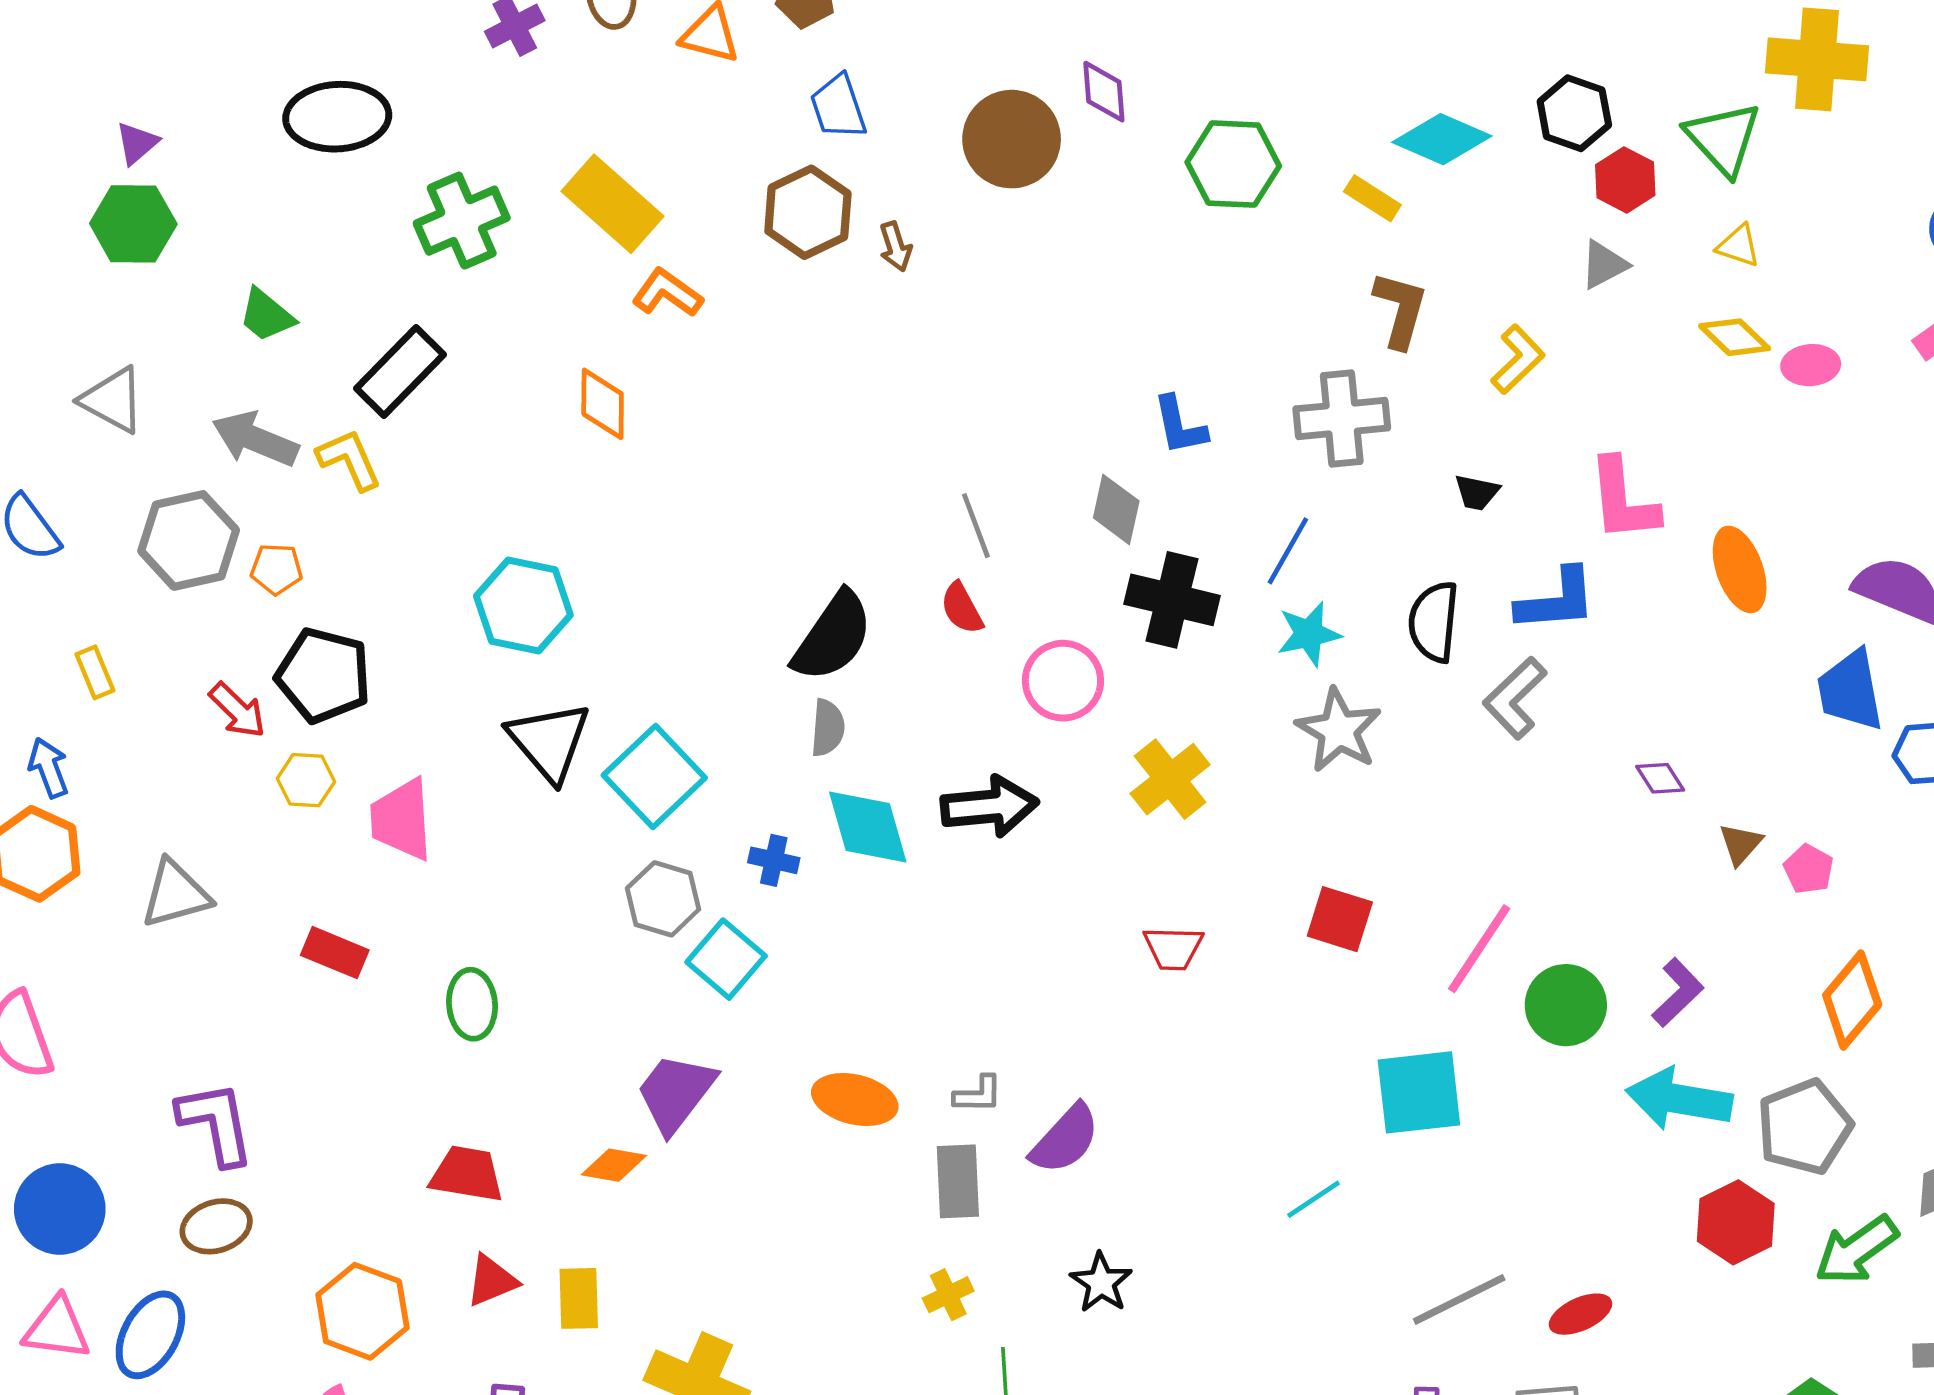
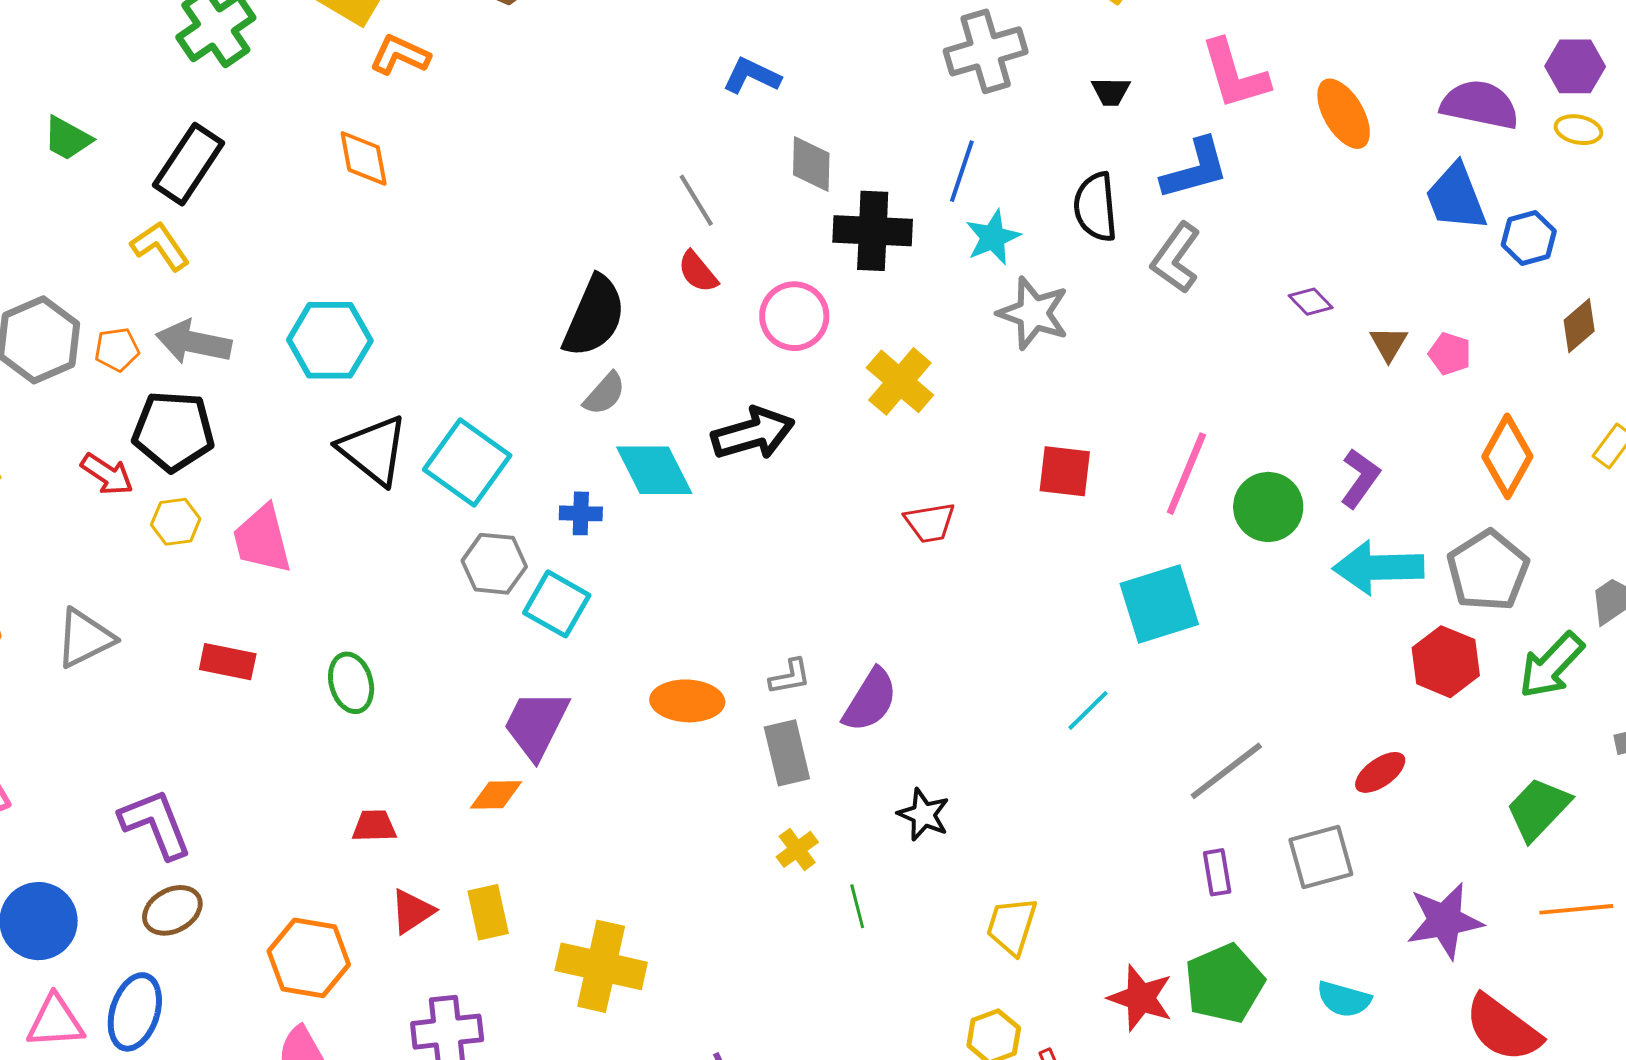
blue L-shape: (1180, 425) -> (752, 76), moved, turned 138
gray arrow: (255, 439) -> (194, 342), moved
gray semicircle: (828, 728) -> (605, 394), turned 48
red trapezoid: (467, 1174) -> (374, 826), size x0.7
red ellipse: (1580, 1314) -> (1380, 772), moved

